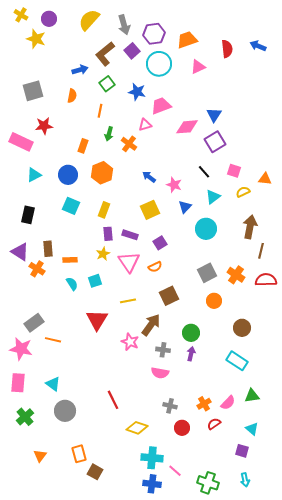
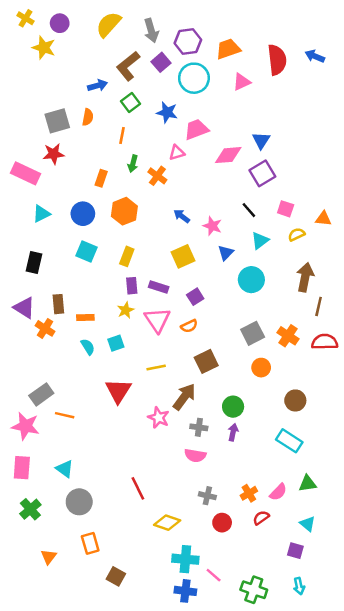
red semicircle: (227, 49) -> (277, 60), size x1.4
gray square: (33, 91) -> (57, 121), moved
orange rectangle: (79, 454) -> (90, 543), moved

